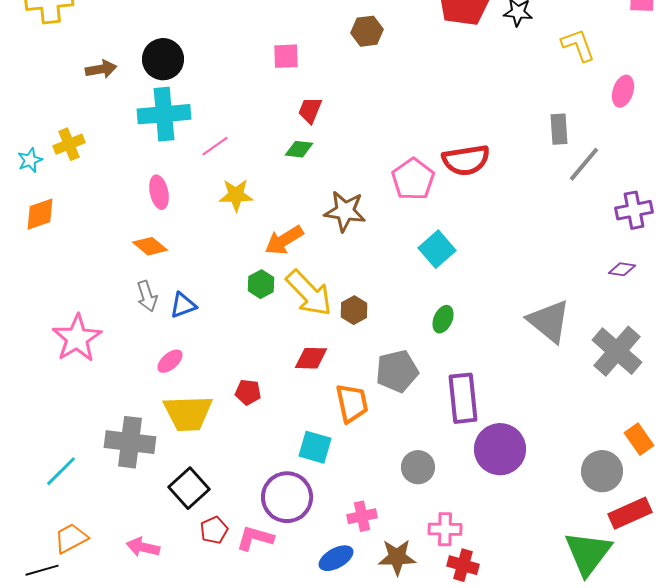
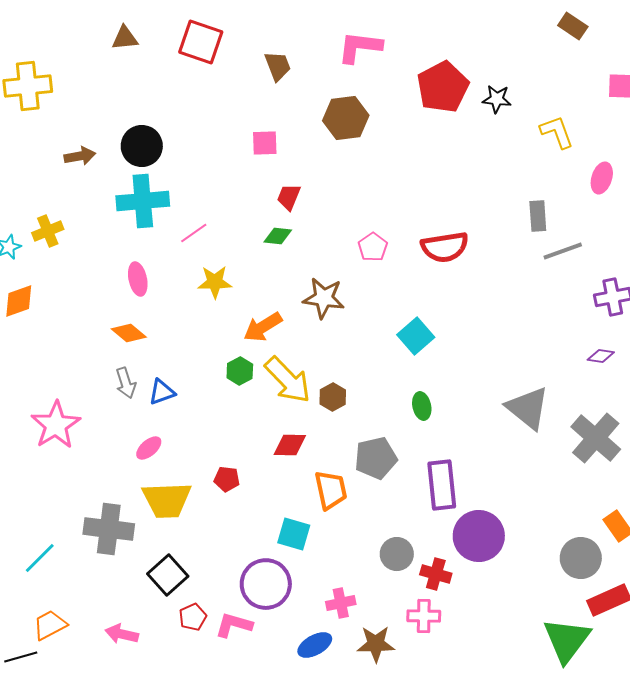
brown hexagon: (367, 31) -> (346, 118), size x1.4
gray line: (584, 164) -> (563, 251), turned 30
pink pentagon: (413, 179) -> (373, 247), moved, size x0.7
green ellipse: (443, 319) -> (422, 406), turned -36
red cross: (463, 565) -> (436, 574), moved

